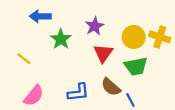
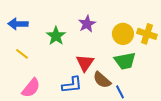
blue arrow: (40, 16) -> (18, 24), moved
red triangle: (103, 53) -> (85, 63), moved

